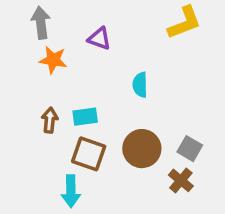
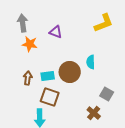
cyan semicircle: (140, 85) -> (91, 62), moved
brown circle: (142, 149) -> (70, 72), moved
brown cross: (181, 180) -> (94, 113), moved

